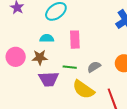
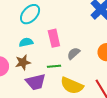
gray semicircle: (94, 67) -> (74, 53), moved

